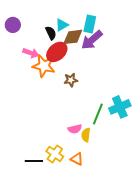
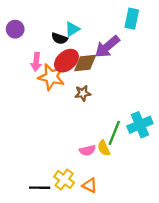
cyan rectangle: (90, 24) -> (132, 19), moved
black semicircle: (51, 33) -> (59, 38), turned 136
brown diamond: (73, 37) -> (85, 63), moved
pink arrow: (31, 53) -> (36, 62), turned 77
yellow semicircle: (86, 135) -> (104, 148), moved, turned -32

